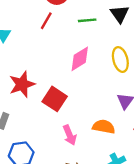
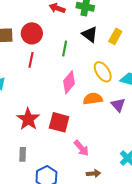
green line: (87, 20) -> (65, 48), turned -56
orange semicircle: (104, 127) -> (93, 99), moved

